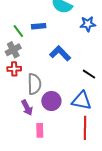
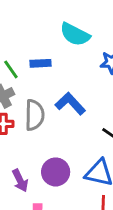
gray semicircle: (34, 84) -> (34, 115), moved

